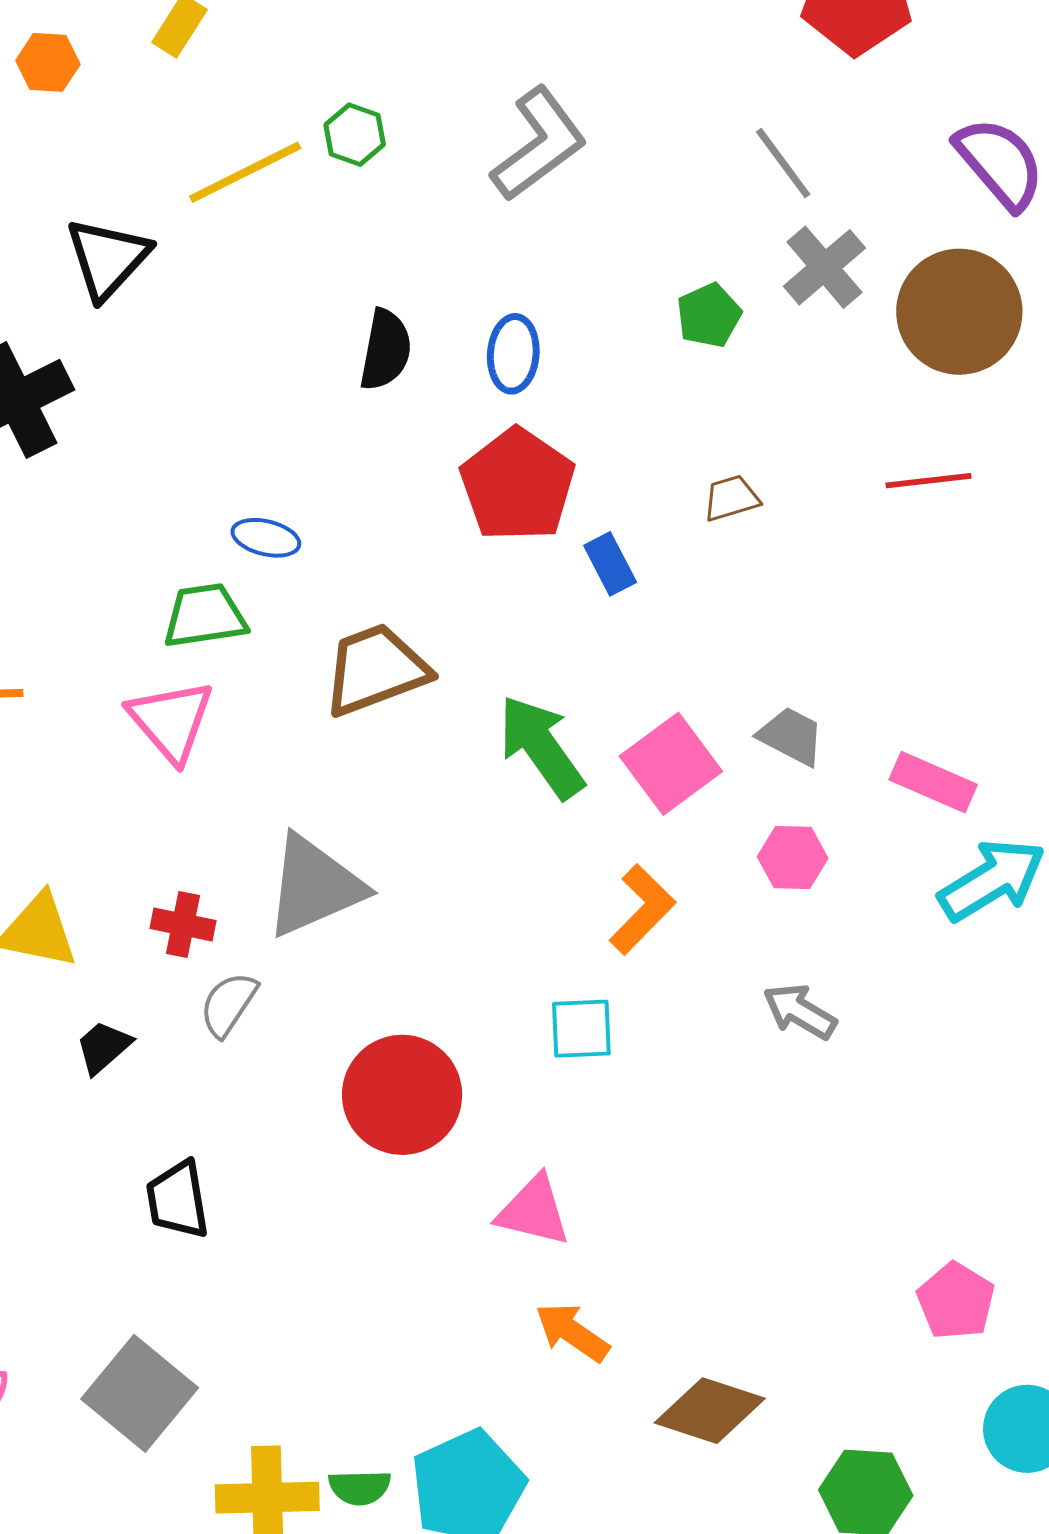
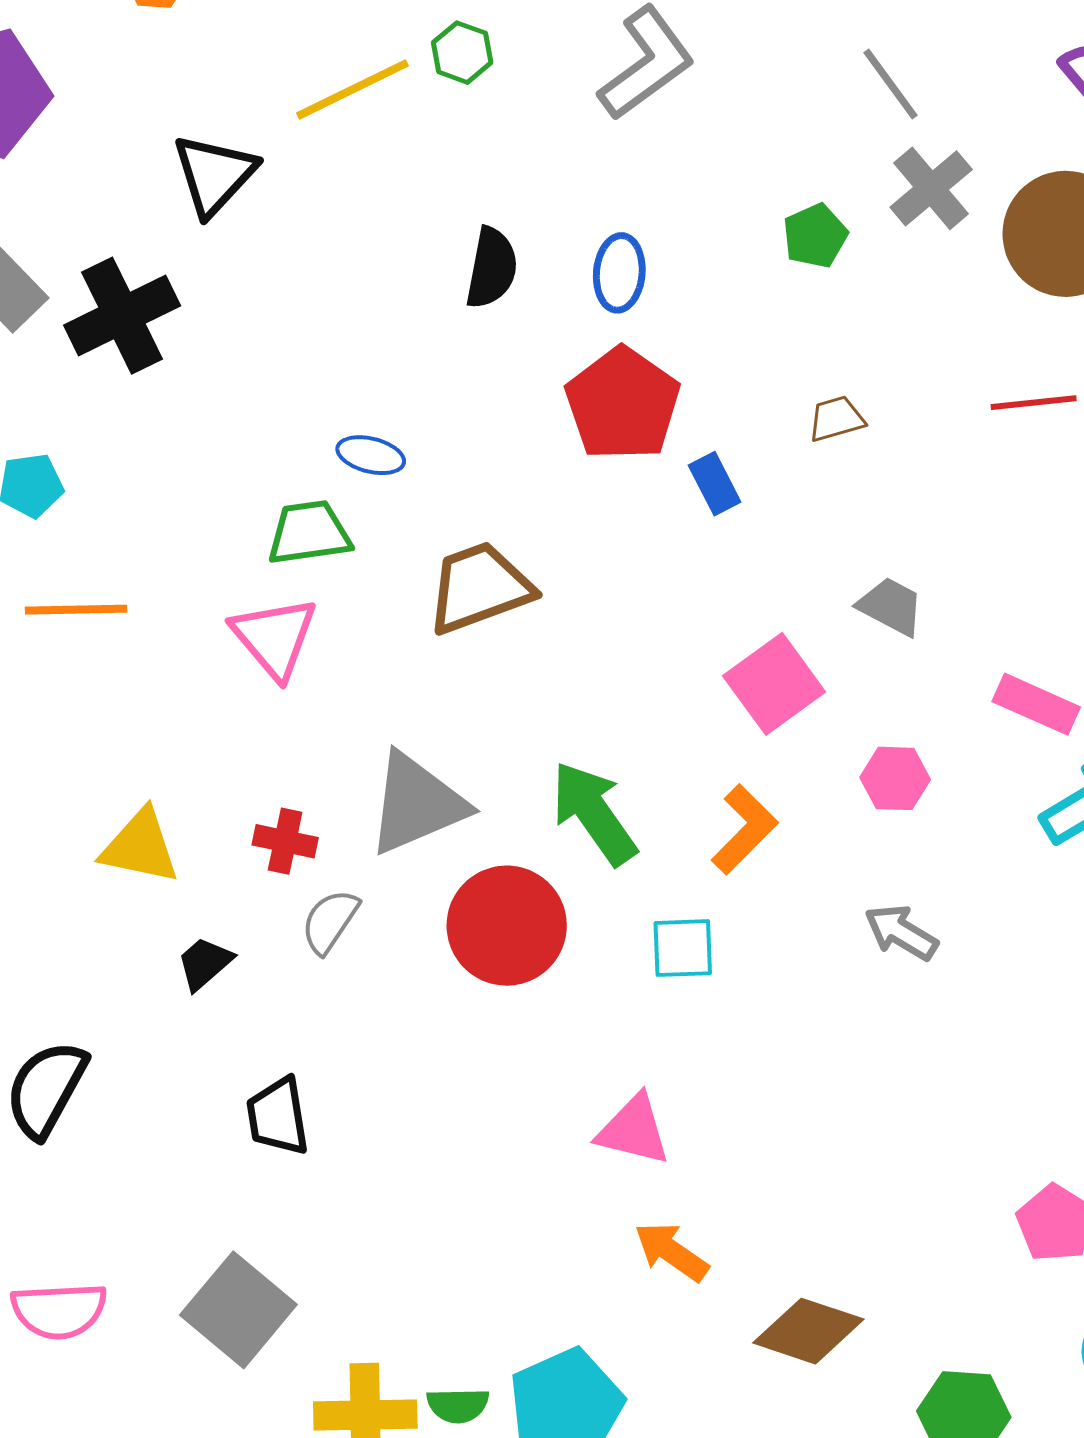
gray trapezoid: (791, 736) -> (891, 606), moved
green arrow: (541, 747) -> (594, 813), moved
red circle: (402, 1095) -> (507, 926), moved

